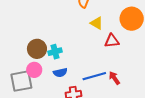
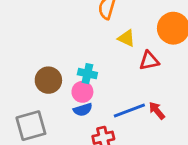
cyan cross: (55, 52) -> (87, 74), moved, turned 32
pink circle: (34, 70) -> (82, 92), moved

